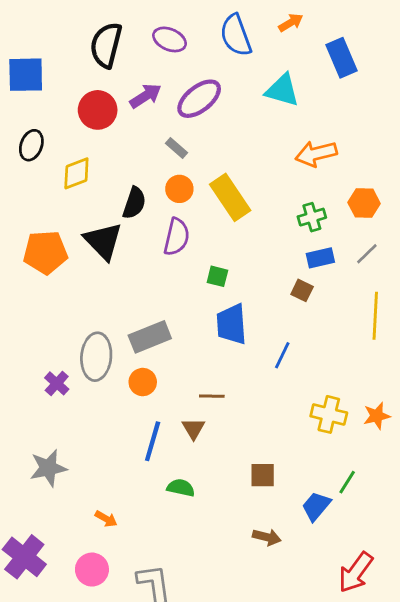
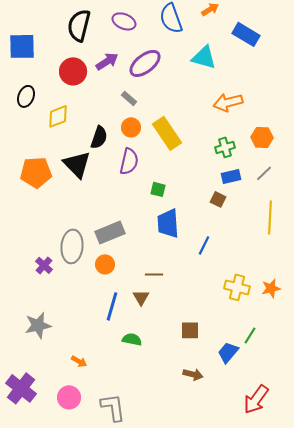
blue rectangle: (341, 58) -> (246, 34), turned -36

